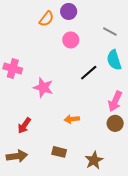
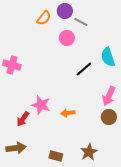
gray line: (110, 32) -> (81, 22), moved
pink star: (43, 87) -> (41, 105), moved
brown rectangle: (59, 152) -> (56, 156), moved

